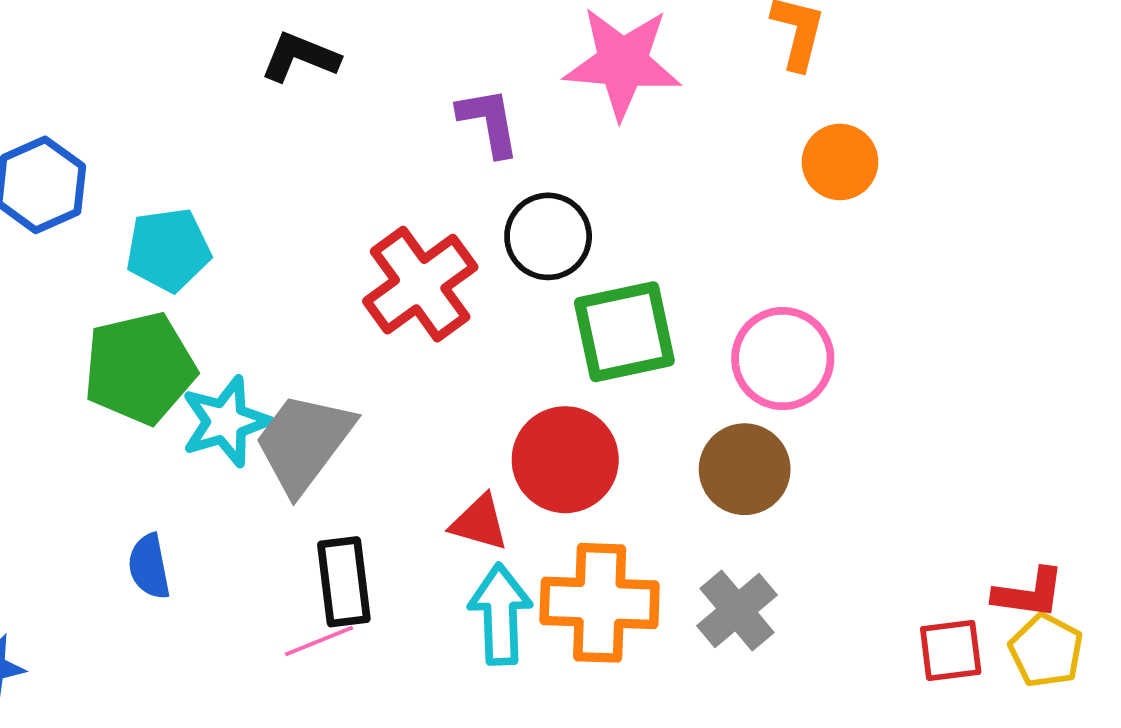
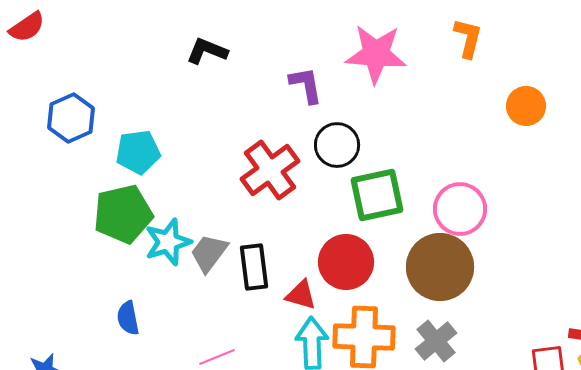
orange circle: (840, 162) -> (526, 106), moved
gray trapezoid: (304, 442) -> (209, 253), size x0.7
brown circle: (745, 469) -> (440, 267), size x1.4
black rectangle: (344, 582) -> (254, 267), moved

